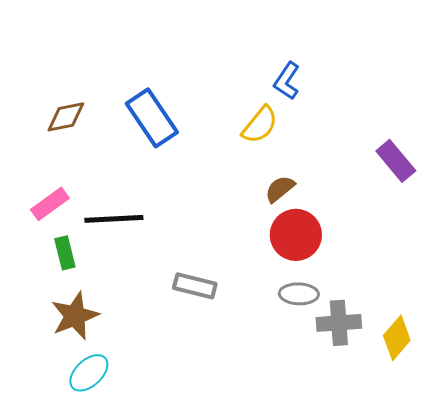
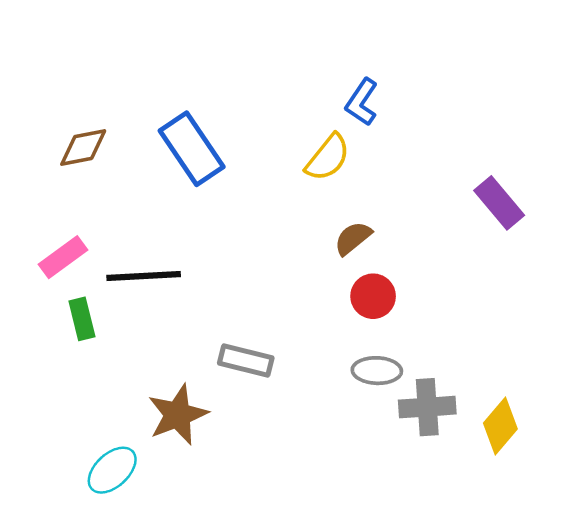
red circle: (296, 235) -> (373, 296), size x0.7
brown star: (75, 316) -> (178, 415), moved

